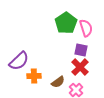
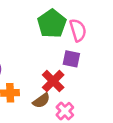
red cross: (80, 67) -> (53, 81), moved

